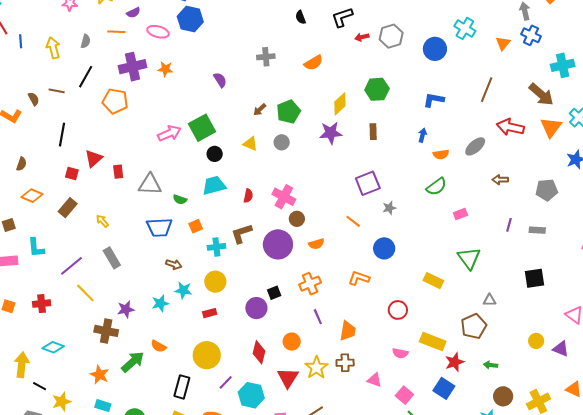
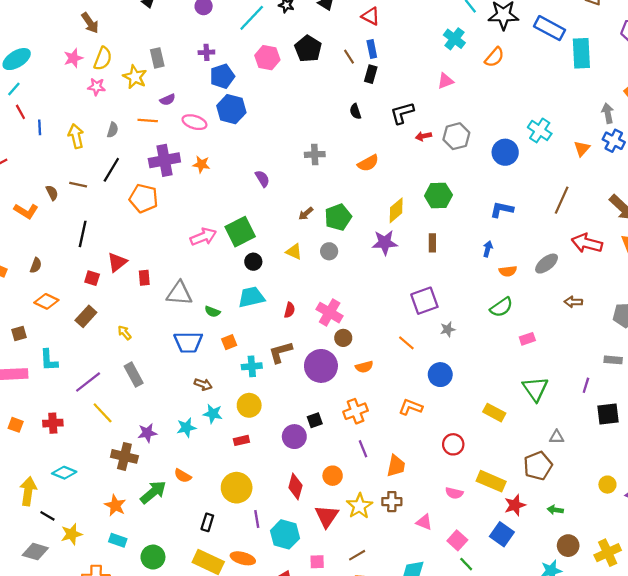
purple line: (509, 225) -> (586, 385), moved
purple line: (226, 382) -> (257, 519), turned -56
black rectangle: (182, 387) -> (207, 522), size x0.7

